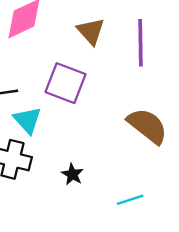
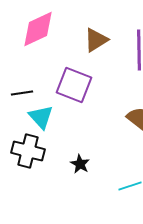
brown triangle: (91, 31) -> (96, 40), turned 40

